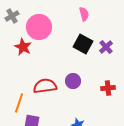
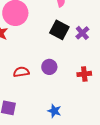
red semicircle: (45, 86) -> (21, 72), size x0.7

